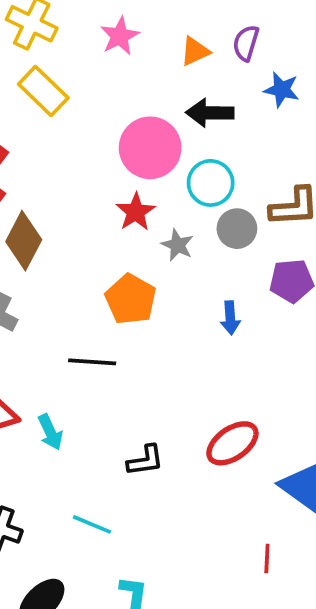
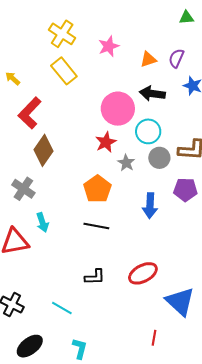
blue arrow: (230, 318) -> (150, 206), size x1.4
black line: (92, 362) -> (96, 226), moved
cyan arrow: (50, 432) -> (42, 222), moved

